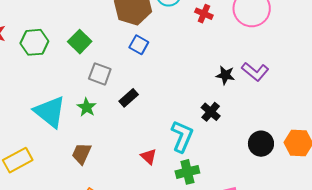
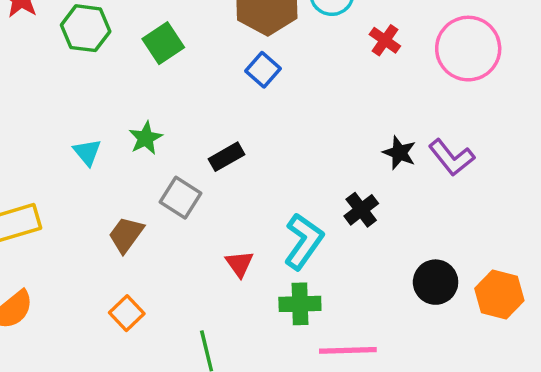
gray square: (100, 74) -> (181, 198), moved
green star: (87, 107) -> (146, 138), moved
cyan triangle: (50, 112) -> (87, 152), size x0.5

